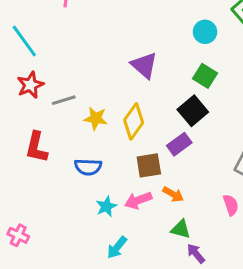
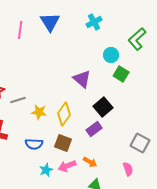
purple triangle: (144, 65) -> (82, 79), moved
green square: (205, 76) -> (121, 74), moved
brown square: (149, 165) -> (63, 143), moved, turned 30

